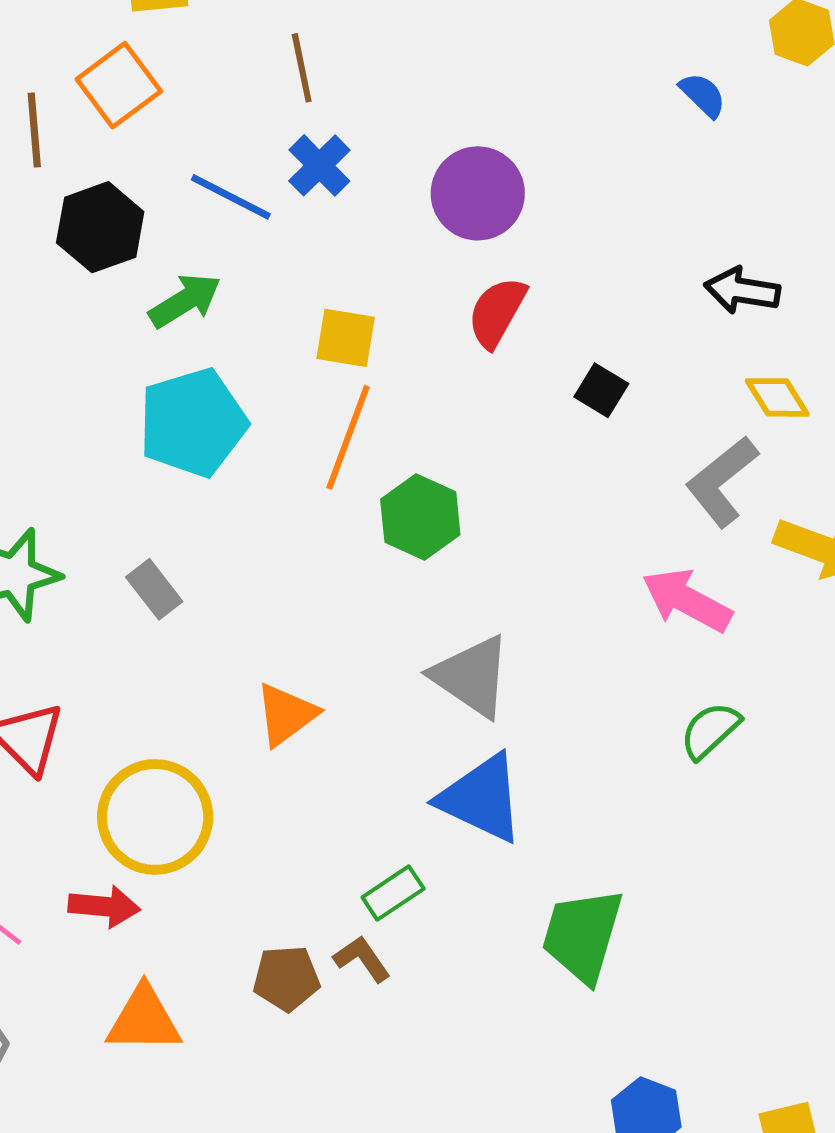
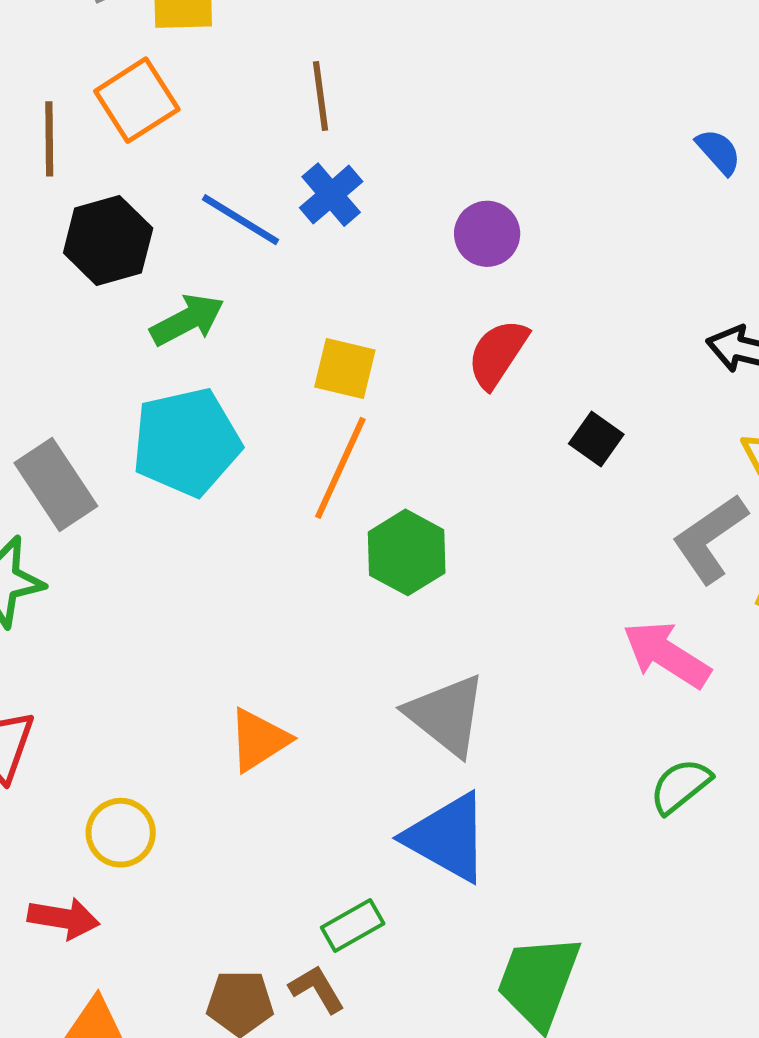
purple circle: (478, 193) -> (487, 234), size x0.7
gray rectangle: (154, 589) -> (56, 484), moved, size x1.5
yellow circle: (155, 817) -> (121, 833), size x0.6

